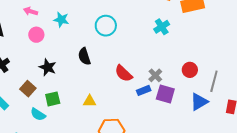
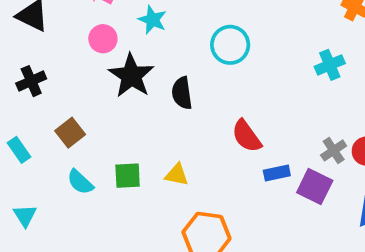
black star: (48, 67) -> (131, 76), moved, size x1.4
gray cross: (155, 75) -> (334, 150), moved
green square: (53, 99) -> (128, 176), moved

